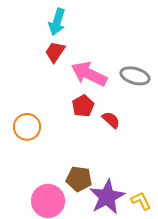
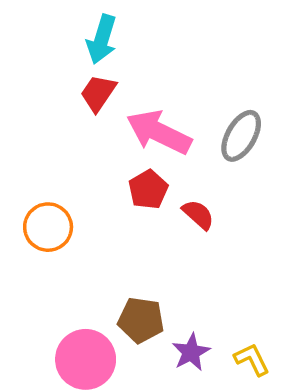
gray ellipse: (135, 76) -> (241, 136), turned -76
purple star: (107, 197) -> (191, 352), size x0.6

